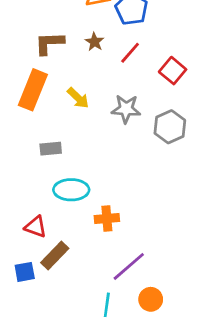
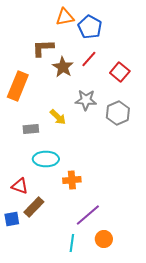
brown star: (95, 42) -> (63, 67), moved, size x1.5
brown L-shape: (49, 43) -> (43, 48), moved
yellow arrow: (78, 98) -> (58, 117), moved

